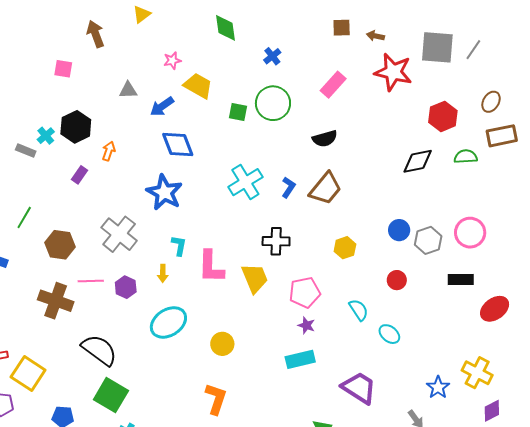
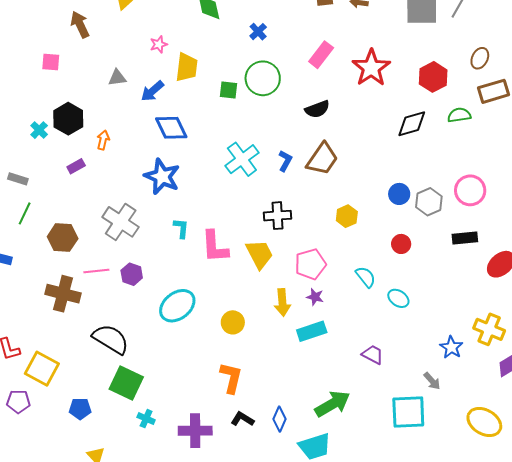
red star: (393, 72) -> (371, 68), moved, turned 30
yellow trapezoid: (198, 86) -> (187, 67), turned 72
gray rectangle: (26, 150) -> (18, 179), moved
purple rectangle: (79, 175) -> (76, 166), turned 30
yellow arrow: (163, 273) -> (282, 302), moved, size x1.5
purple trapezoid: (359, 388) -> (373, 355), size x0.6

